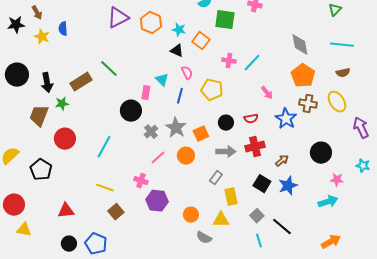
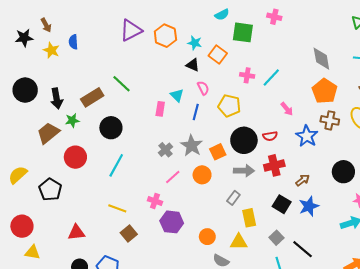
black circle: (131, 111) -> (111, 128), moved
brown trapezoid: (39, 116) -> (48, 133), turned 30
black circle: (226, 123) -> (244, 140), size x1.6

